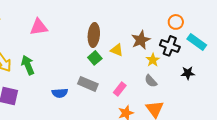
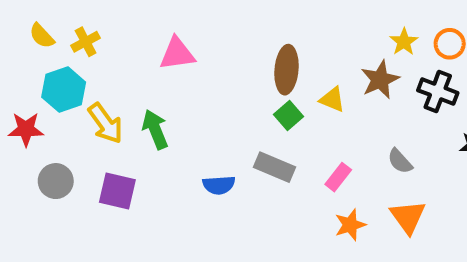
yellow star: (153, 60) -> (404, 42), moved

